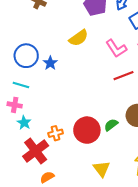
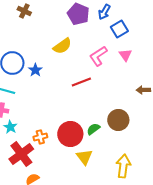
pink L-shape: (116, 48) -> (98, 56), turned 90
red line: (124, 76) -> (81, 82), moved
yellow triangle: (102, 169) -> (84, 157), moved

